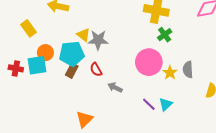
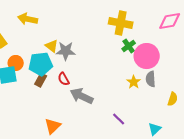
pink circle: (149, 62) -> (147, 56), moved
gray arrow: (115, 87) -> (82, 96), size x1.6
purple line: (149, 104) -> (119, 119), moved
cyan triangle: (166, 104) -> (155, 129), moved

